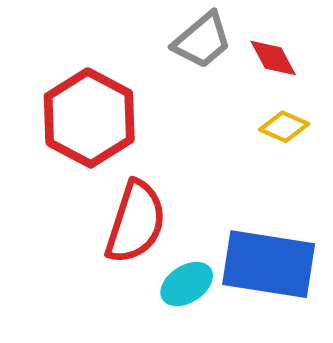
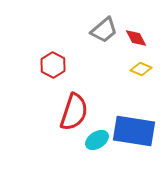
red hexagon: (89, 118) -> (53, 65), size x0.6

